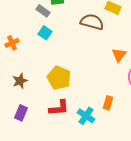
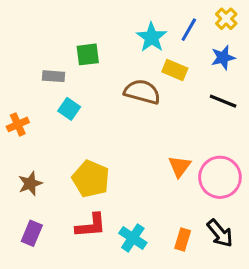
gray rectangle: (43, 11) -> (54, 76), moved, turned -32
orange triangle: (119, 55) -> (180, 166), moved
orange rectangle: (108, 103) -> (183, 240), moved

